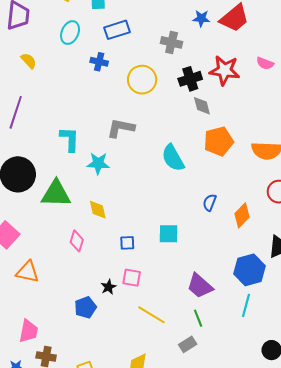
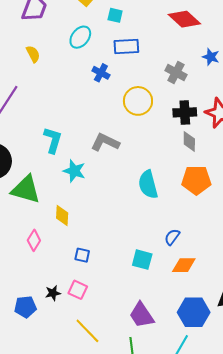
orange diamond: (242, 215) -> (184, 265), moved, turned 30
cyan square: (168, 234) -> (142, 260), moved

